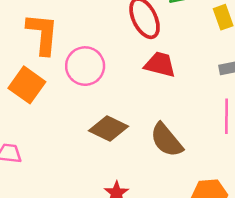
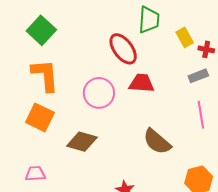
pink circle: (85, 66) -> (99, 93), moved
brown diamond: (108, 129) -> (82, 142), moved

